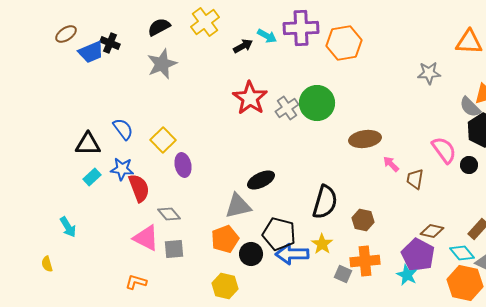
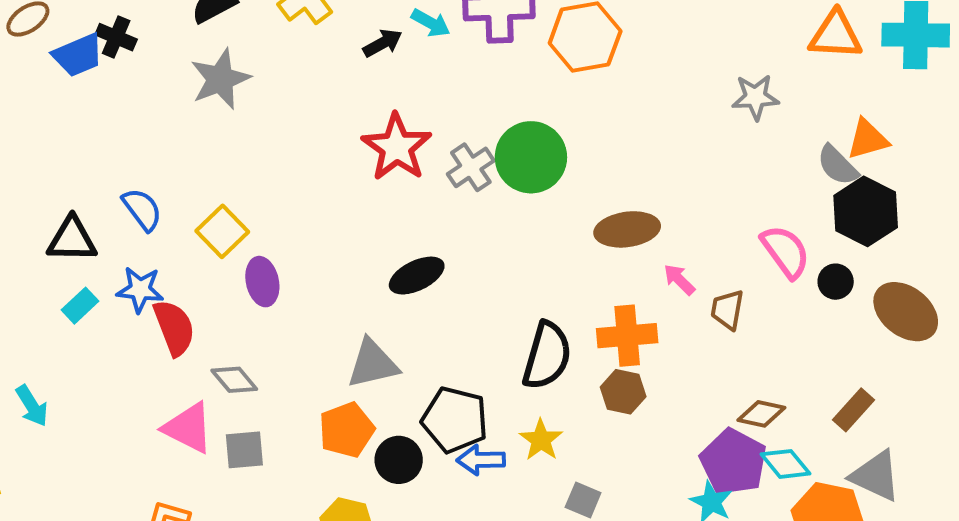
black ellipse: (261, 180) -> (417, 276), moved
cyan diamond: (462, 253) -> (785, 464), moved
blue arrow: (292, 254) -> (481, 460), size x0.7
orange cross: (365, 261) -> (627, 336), moved

